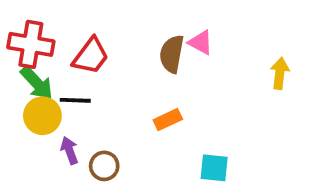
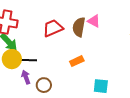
red trapezoid: (91, 56) -> (53, 28), moved, turned -150
black line: (75, 100) -> (29, 60), moved

